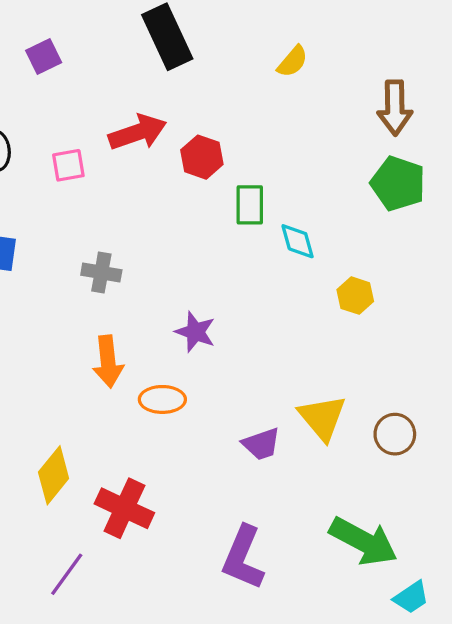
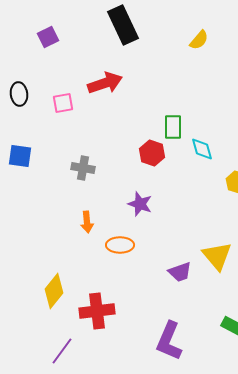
red hexagon: (202, 157) -> (152, 153), moved
orange arrow: (108, 362) -> (87, 222), size x0.7
red cross: (124, 508) -> (97, 311), turned -32

